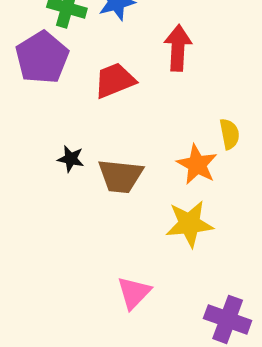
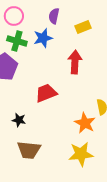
red trapezoid: (115, 80) -> (46, 93), moved
brown trapezoid: (120, 176) -> (29, 150), moved

